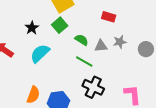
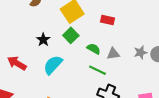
red rectangle: (109, 17) -> (108, 20), moved
gray star: (120, 42) -> (140, 52), moved

